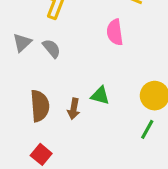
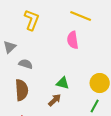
gray semicircle: (52, 48) -> (26, 64), moved, turned -32
brown arrow: (74, 109) -> (55, 100), moved, turned -144

